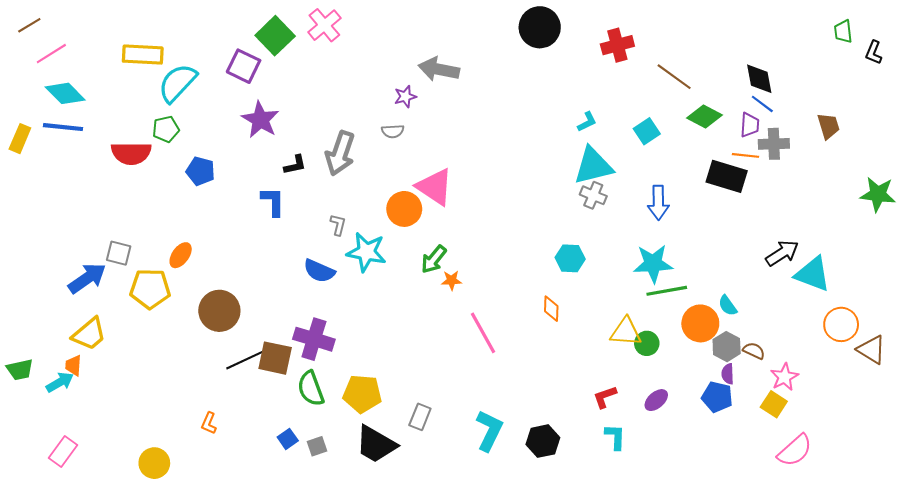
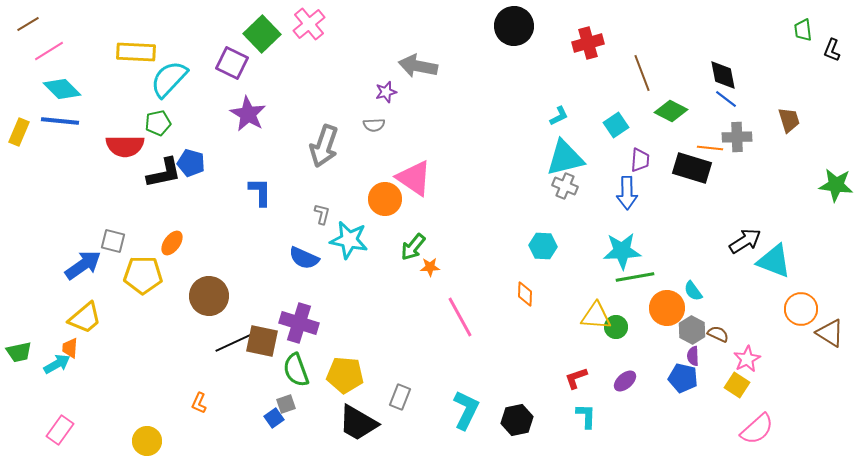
brown line: (674, 77) -> (642, 73), turned 33
purple trapezoid: (750, 125) -> (640, 160), moved
black L-shape: (295, 165) -> (164, 173), moved, size x1.6
gray square: (317, 446) -> (286, 404), moved

